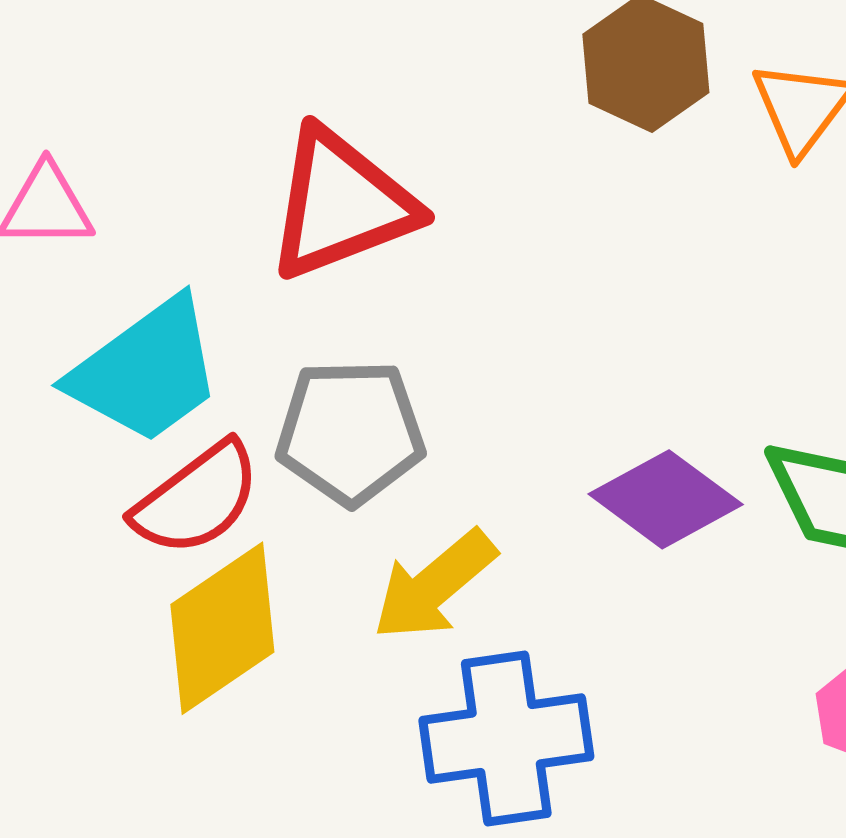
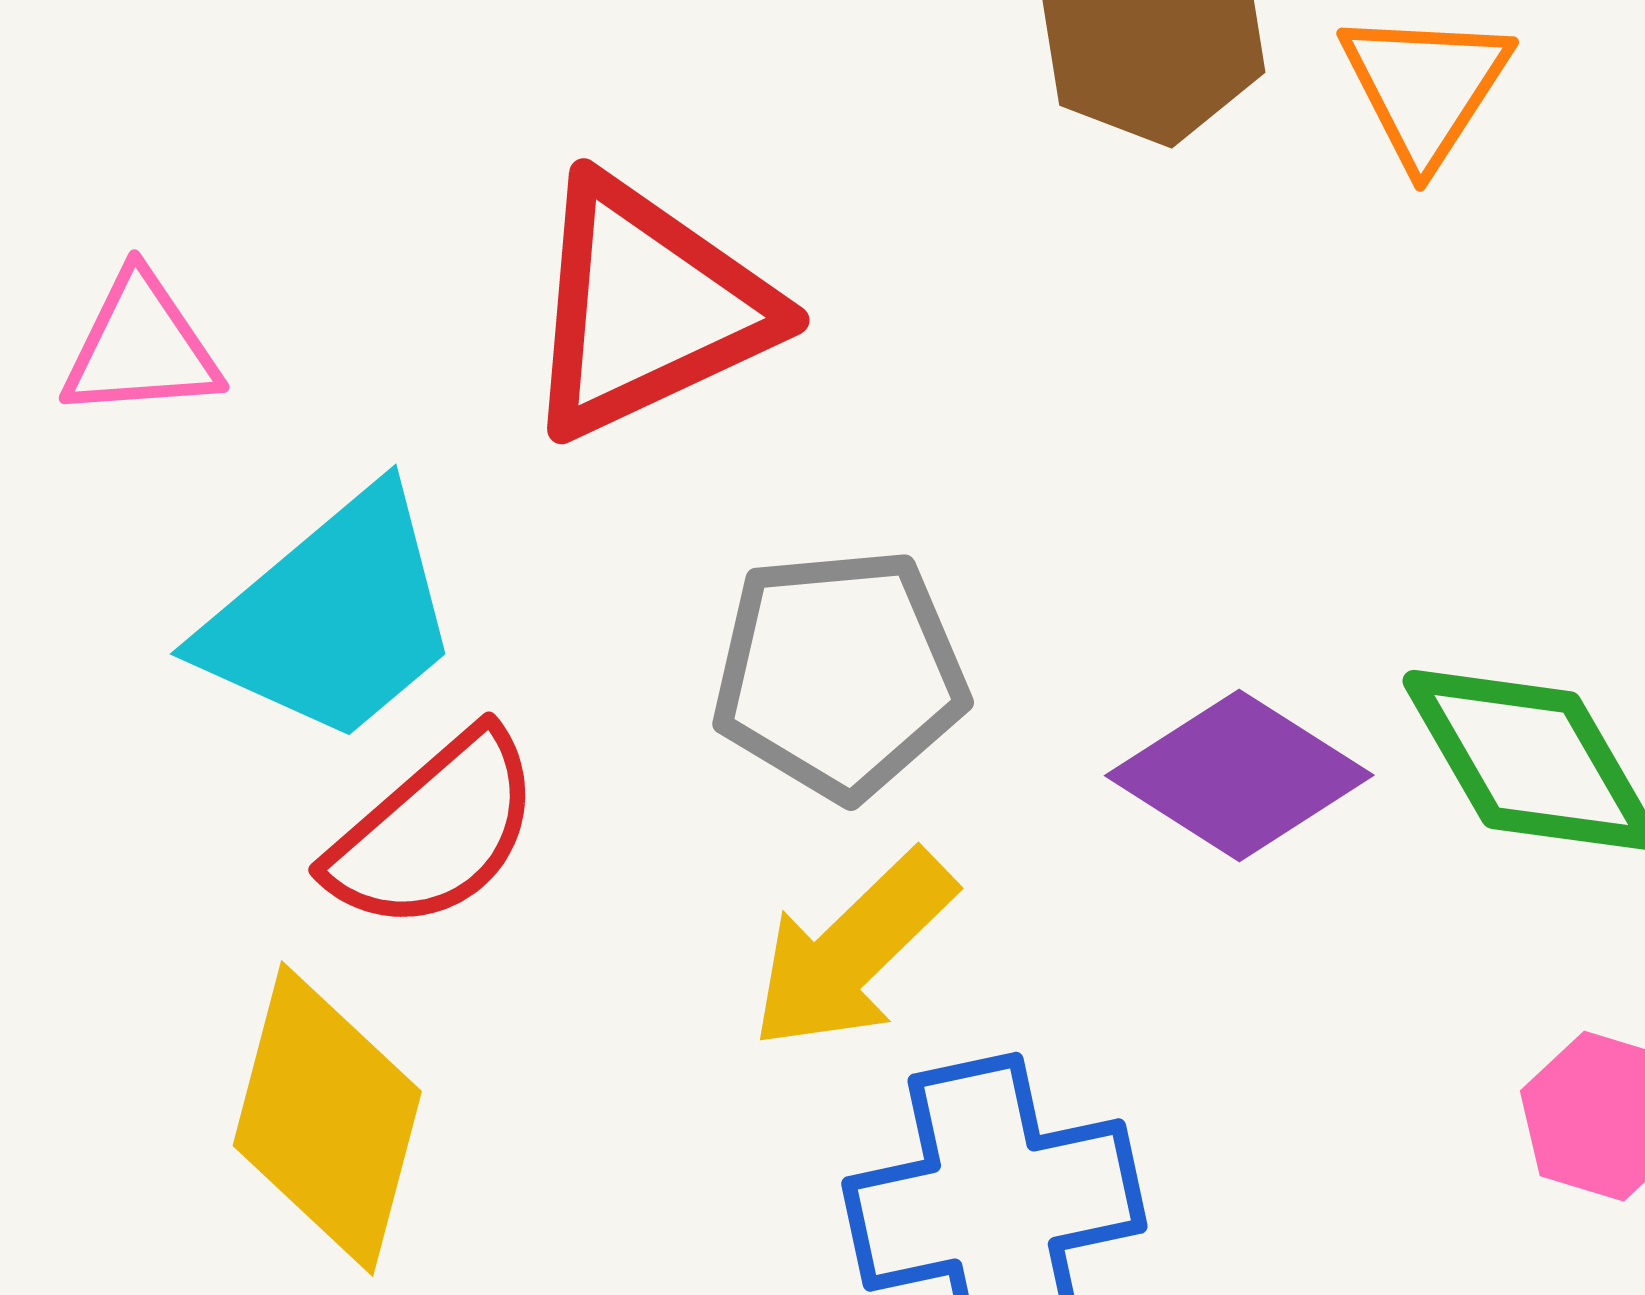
gray pentagon: (350, 432) -> (840, 674), moved
yellow diamond: (222, 628) -> (327, 1118), moved, turned -37

